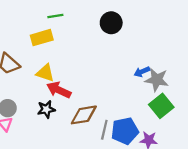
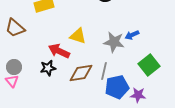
yellow triangle: (45, 73) -> (78, 36), moved
gray star: (157, 80) -> (114, 42), moved
gray line: (104, 130) -> (104, 71), moved

